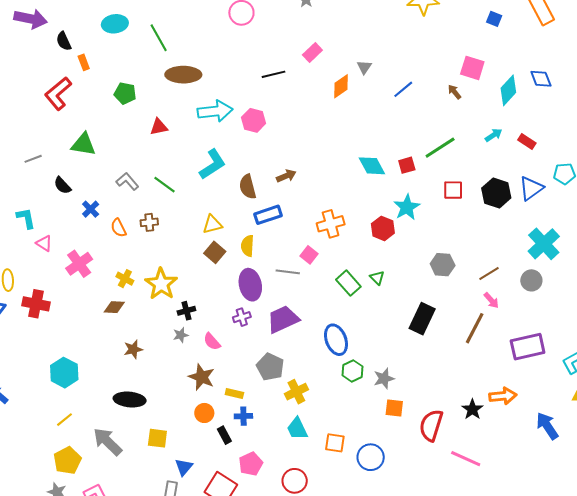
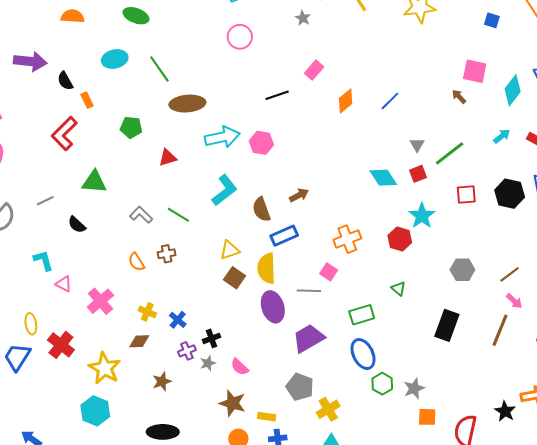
gray triangle: (364, 67) -> (417, 145), moved
blue line: (403, 89) -> (390, 101), moved
blue cross: (91, 209) -> (178, 320), moved
yellow semicircle: (247, 246) -> (266, 268), size x1.4
green rectangle: (348, 283) -> (362, 315), moved, turned -60
yellow star: (161, 284) -> (105, 368), moved
red cross: (36, 304) -> (61, 345), turned 32
purple cross: (242, 317) -> (187, 351), moved

